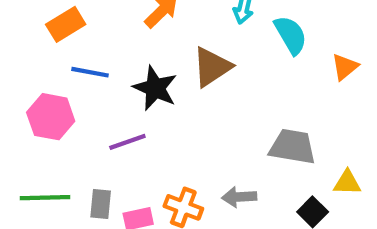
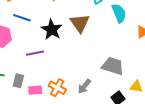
brown triangle: (212, 67) -> (80, 23), turned -40
gray arrow: (239, 197) -> (84, 86), turned -56

